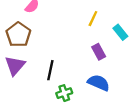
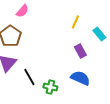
black line: (50, 70) -> (29, 77), moved, turned -42
green cross: (64, 93) -> (50, 87), turned 32

